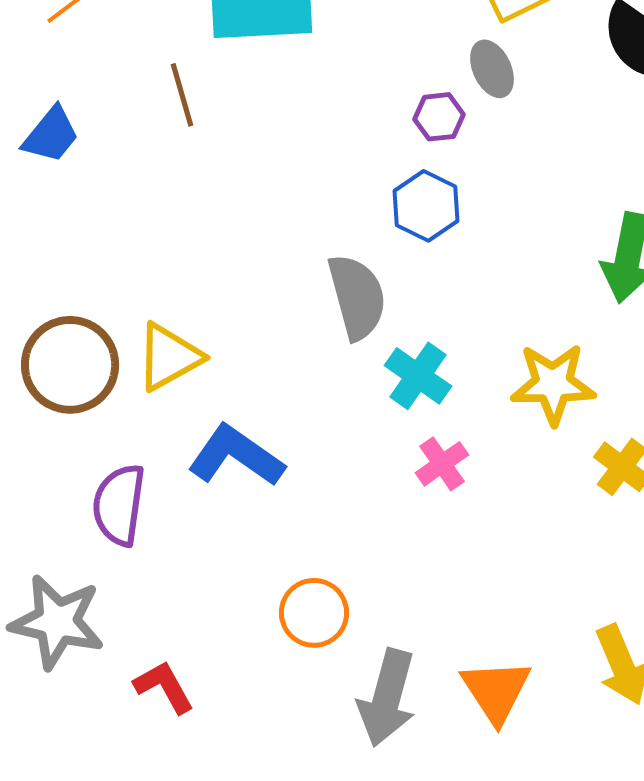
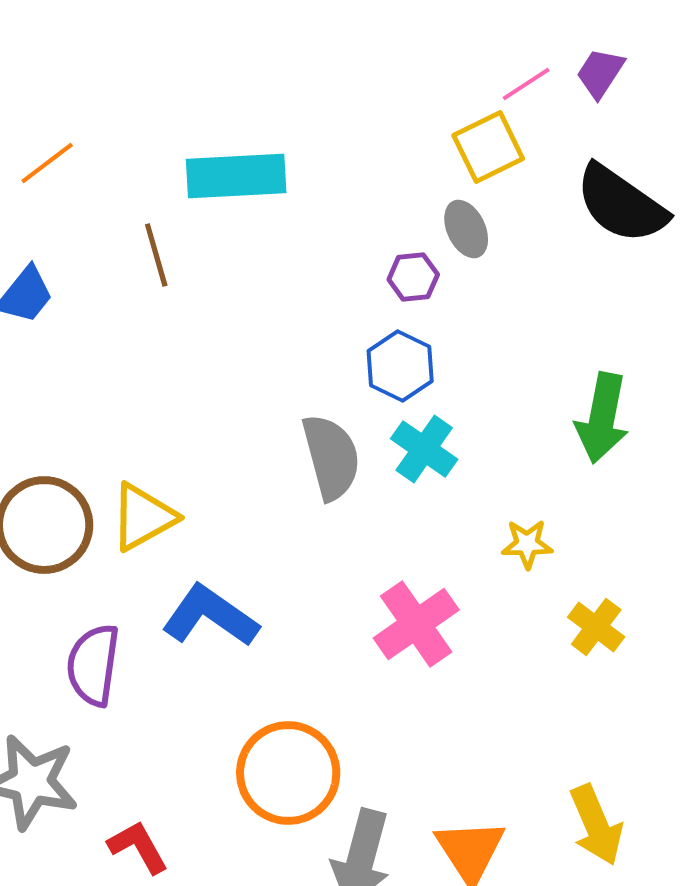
cyan cross: (418, 376) -> (424, 449), moved
yellow star: (553, 384) -> (527, 544), size x0.6
pink cross: (442, 464) -> (416, 624), size x1.6
orange circle: (314, 613) -> (288, 773), size x1.5

